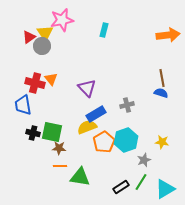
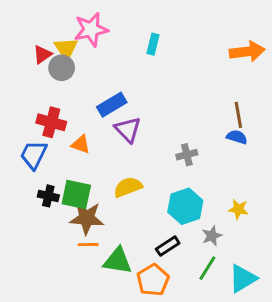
orange triangle: (51, 79) -> (81, 144), moved, turned -32
blue trapezoid: (23, 105) -> (34, 155), turned 35
blue rectangle: (96, 114) -> (112, 105), moved
orange pentagon: (104, 142) -> (153, 280), moved
brown star: (59, 148) -> (87, 218), size x1.6
black rectangle: (121, 187) -> (168, 246), moved

